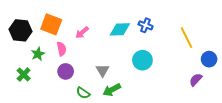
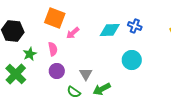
orange square: (51, 24) -> (55, 18), moved
gray triangle: (102, 70) -> (86, 74), moved
green cross: (24, 75) -> (16, 74), size x1.5

